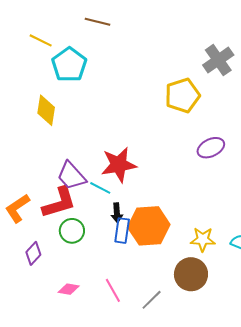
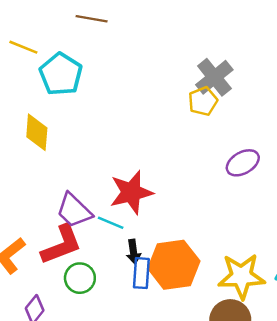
gray cross: (218, 60) -> (214, 77), moved
yellow pentagon: (182, 95) -> (203, 101), size x0.7
yellow star: (203, 239) -> (241, 276), size x1.5

